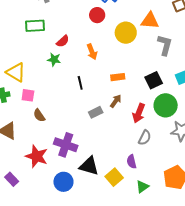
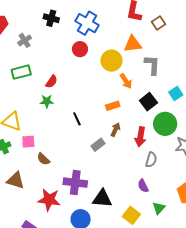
orange arrow: (92, 52) -> (126, 81), moved
yellow square: (114, 177) -> (131, 215), moved

